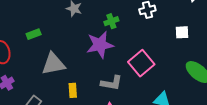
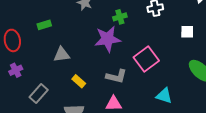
gray triangle: (53, 64) -> (62, 55), size x0.7
yellow rectangle: (73, 90) -> (79, 81), turned -48

